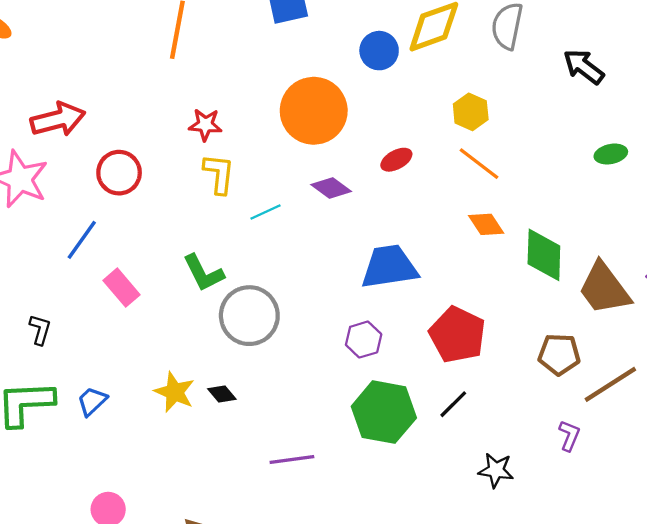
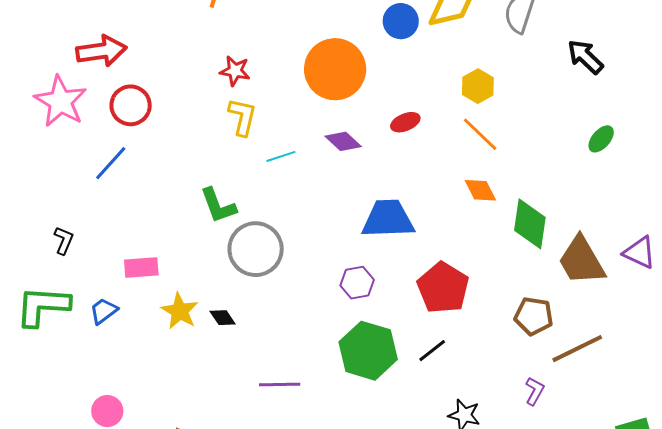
green ellipse: (611, 154) -> (601, 139), turned -44
red circle: (119, 173) -> (131, 105), moved
pink rectangle: (122, 288) -> (141, 268), moved, turned -60

